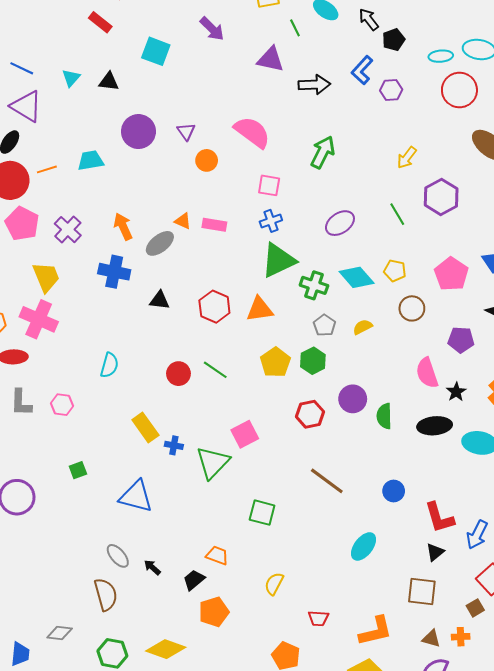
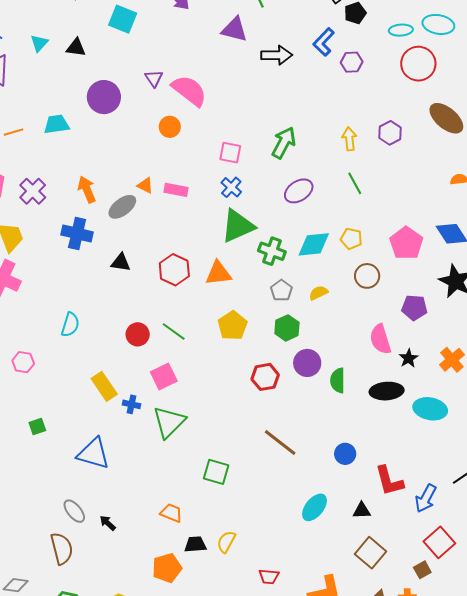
purple triangle: (186, 131) -> (154, 78), moved
pink semicircle: (252, 132) -> (189, 91), moved
green arrow: (323, 152) -> (284, 143), moved
yellow arrow: (407, 158) -> (349, 139), moved, turned 135
purple hexagon: (441, 197) -> (390, 133), moved, size x0.7
blue cross: (271, 221) -> (231, 187), turned -30
cyan diamond: (357, 277) -> (314, 244), turned -56
green hexagon: (313, 361) -> (287, 328), moved
pink square: (245, 434) -> (164, 376), moved
black triangle: (435, 552) -> (362, 511), moved, turned 36
black trapezoid: (194, 580) -> (195, 544), moved, turned 35
brown square: (422, 592) -> (371, 553), turned 32

